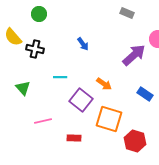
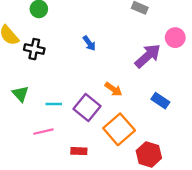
cyan line: (60, 77) -> (54, 104), moved
orange square: (109, 119) -> (119, 129), turned 32

